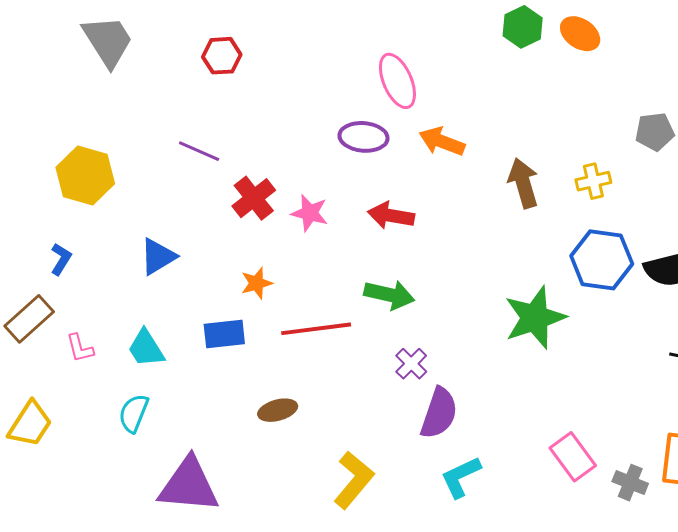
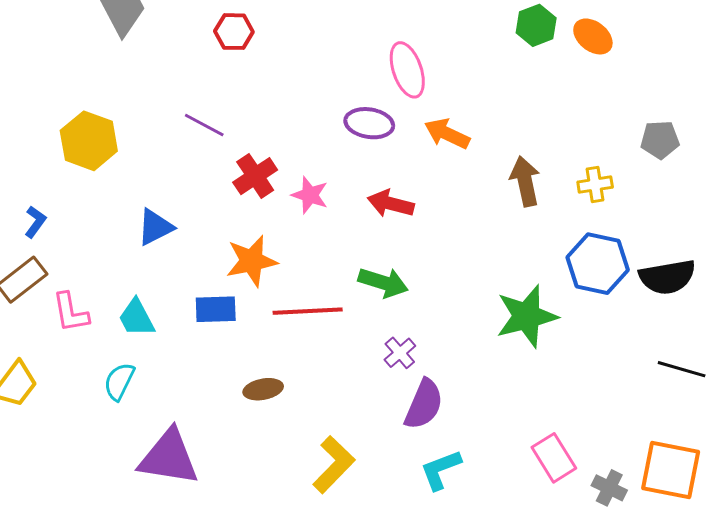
blue L-shape: (61, 259) -> (35, 222), moved
orange star: (257, 283) -> (252, 261), size x1.6
pink L-shape: (80, 348) -> (71, 312), size x1.4

